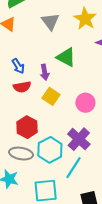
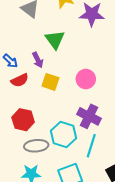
green triangle: (66, 57) -> (55, 40), turned 40
red hexagon: (27, 127) -> (23, 120), moved

